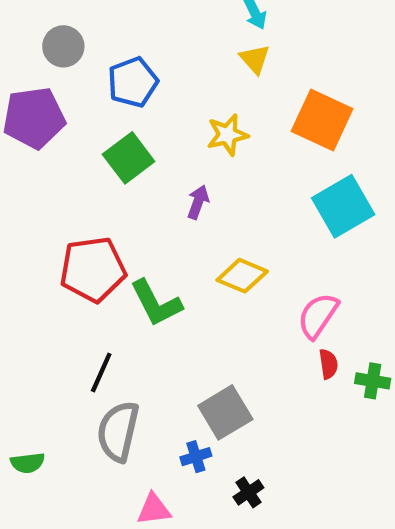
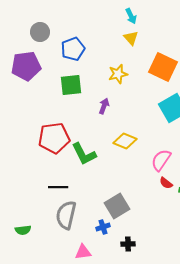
green square: (129, 158) -> (71, 85), turned 30
red semicircle: (328, 364) -> (166, 183), turned 136
black line: (101, 372) -> (58, 187), turned 66
black cross: (248, 492) -> (128, 244), turned 32

